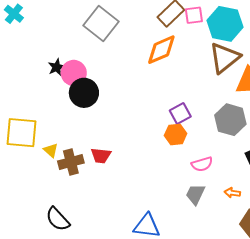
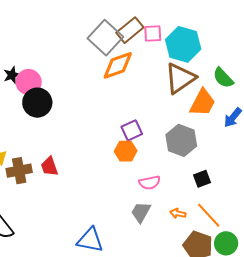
gray square: (101, 24) -> (105, 38), moved
red trapezoid: (101, 156) -> (49, 166), turned 60

